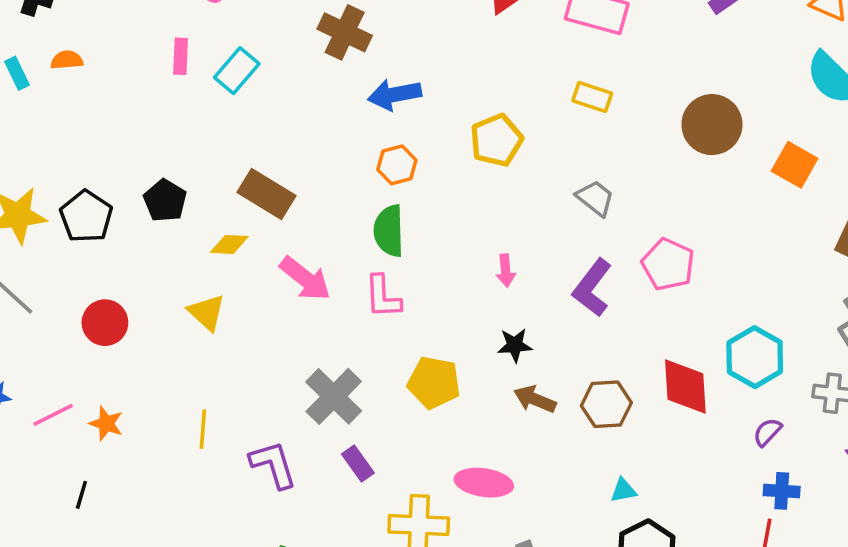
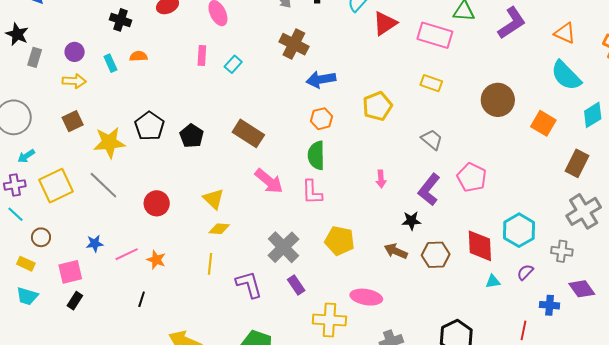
cyan rectangle: (237, 71) -> (233, 64), size x0.7
black pentagon: (86, 217) -> (150, 126), moved
yellow diamond: (229, 244) -> (219, 229), moved
black star: (515, 345) -> (411, 221), moved
cyan triangle: (623, 490) -> (493, 282), moved
blue cross: (782, 491) -> (550, 305), moved

